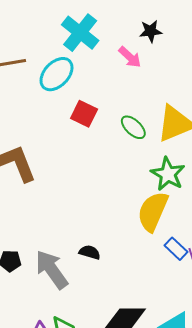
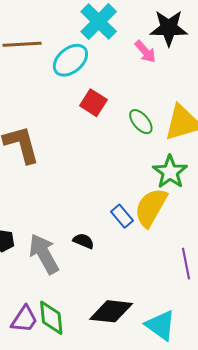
black star: (151, 31) -> (169, 28), size x1.6
blue rectangle: (176, 249) -> (122, 216), moved

